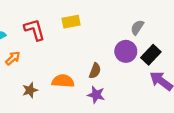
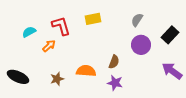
gray semicircle: (137, 27) -> (137, 20), moved
black rectangle: (151, 55) -> (170, 35), moved
orange arrow: (13, 58) -> (49, 46), moved

